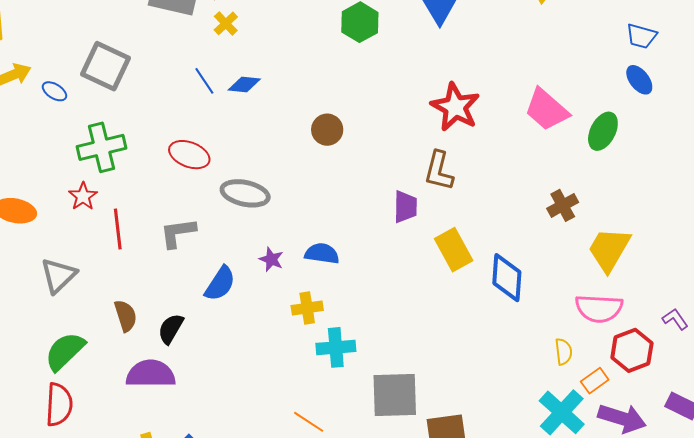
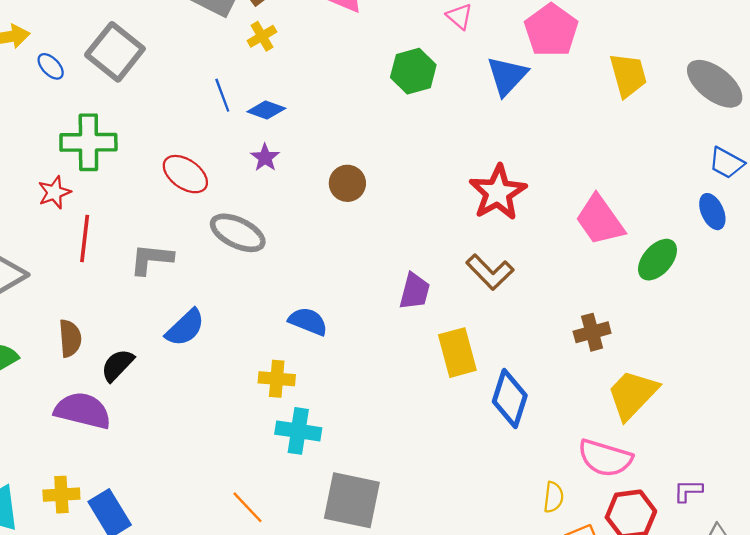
brown L-shape: (439, 171) -> (490, 272), moved, turned -72
purple star: (271, 259) -> (265, 158), moved
purple L-shape: (675, 319) -> (688, 491), turned -68

